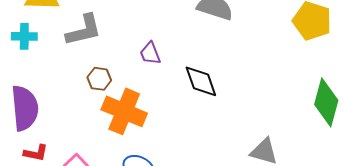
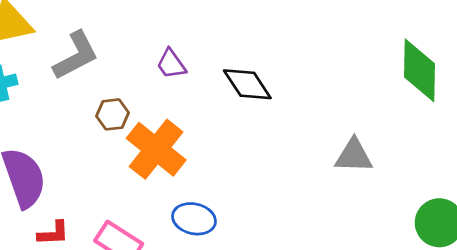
orange cross: (124, 111) -> (156, 149), turned 30

